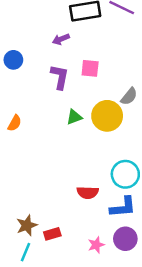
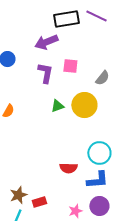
purple arrow: (61, 39) -> (46, 42), size x1.6
gray semicircle: (129, 96) -> (102, 78), moved

